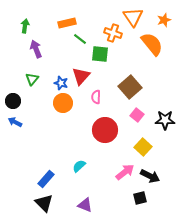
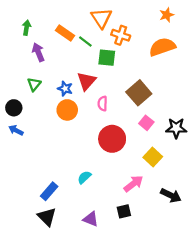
orange triangle: (133, 17) -> (101, 18), moved
orange star: (164, 20) -> (167, 15), moved
orange rectangle: (67, 23) -> (65, 33), moved, turned 48
orange semicircle: (152, 44) -> (162, 47), turned -70
black arrow: (150, 176) -> (171, 195), moved
black square: (140, 198) -> (124, 211), moved

